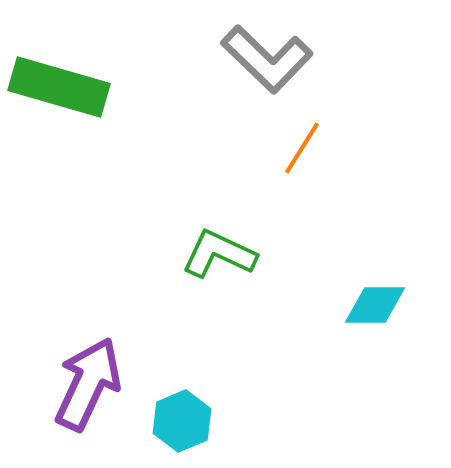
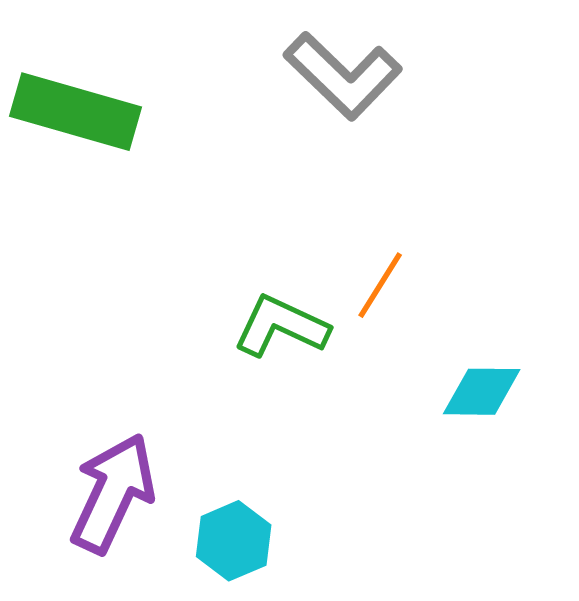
orange line: (302, 148) -> (380, 285), moved

